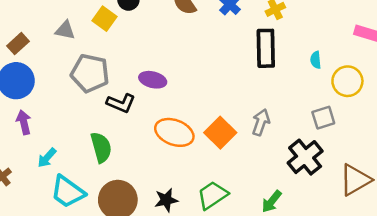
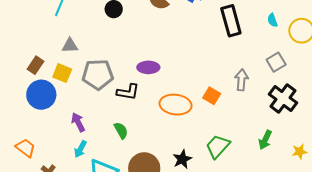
yellow square: (104, 19) -> (62, 73), moved
gray square: (323, 118) -> (276, 62), moved
purple arrow: (24, 122) -> (78, 122), moved
orange square: (220, 133) -> (212, 96), size x0.7
green semicircle: (101, 147) -> (121, 131), size x0.7

